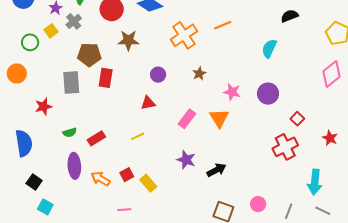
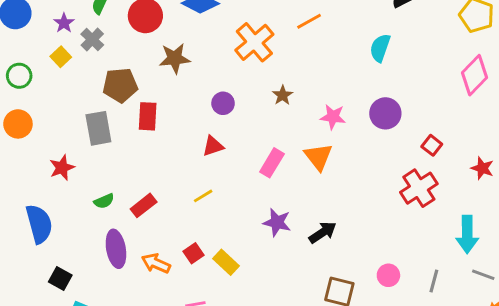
green circle: (30, 42) -> (19, 76), moved

